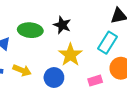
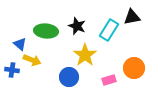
cyan rectangle: (107, 43) -> (109, 30), moved
yellow arrow: (22, 70) -> (32, 60), moved

